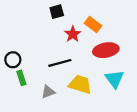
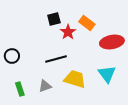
black square: (57, 12) -> (54, 19), moved
red ellipse: (106, 50) -> (112, 42), moved
green rectangle: (21, 78) -> (20, 89), moved

